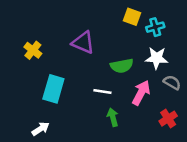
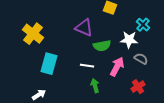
cyan cross: (155, 27) -> (143, 25), moved, turned -32
purple triangle: (83, 43) -> (84, 28), moved
yellow cross: (33, 50) -> (33, 34), size x1.5

